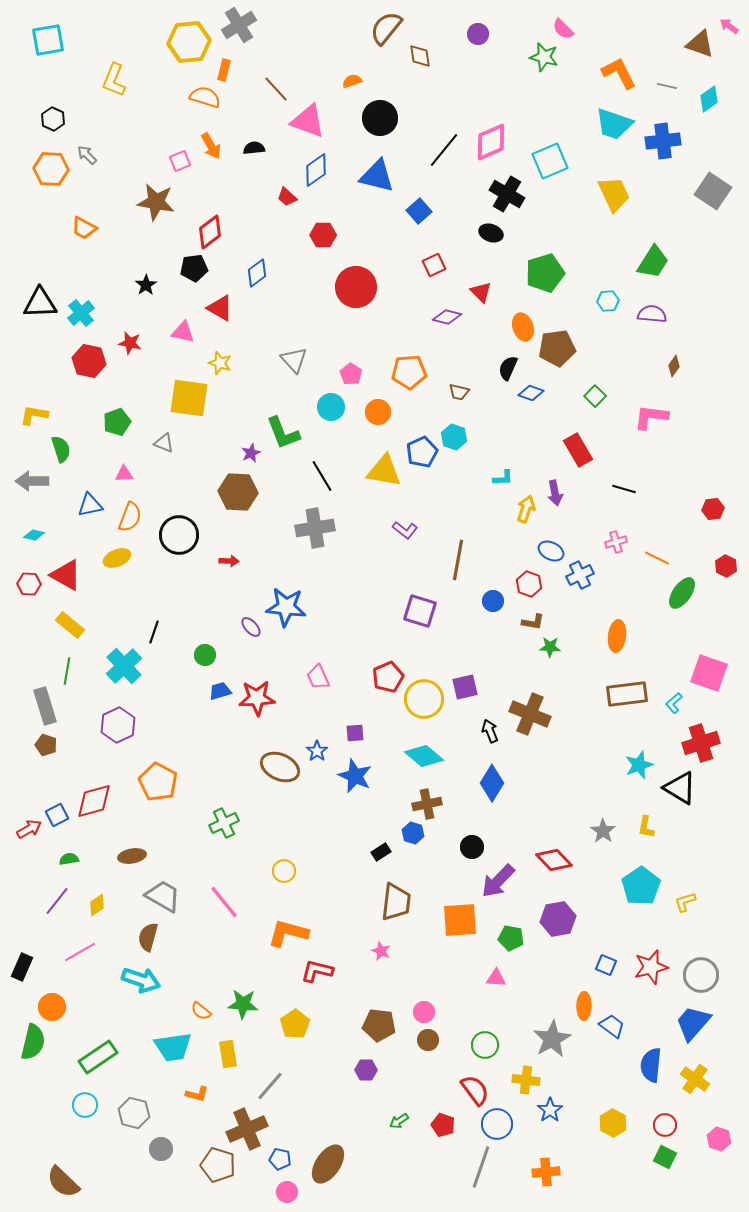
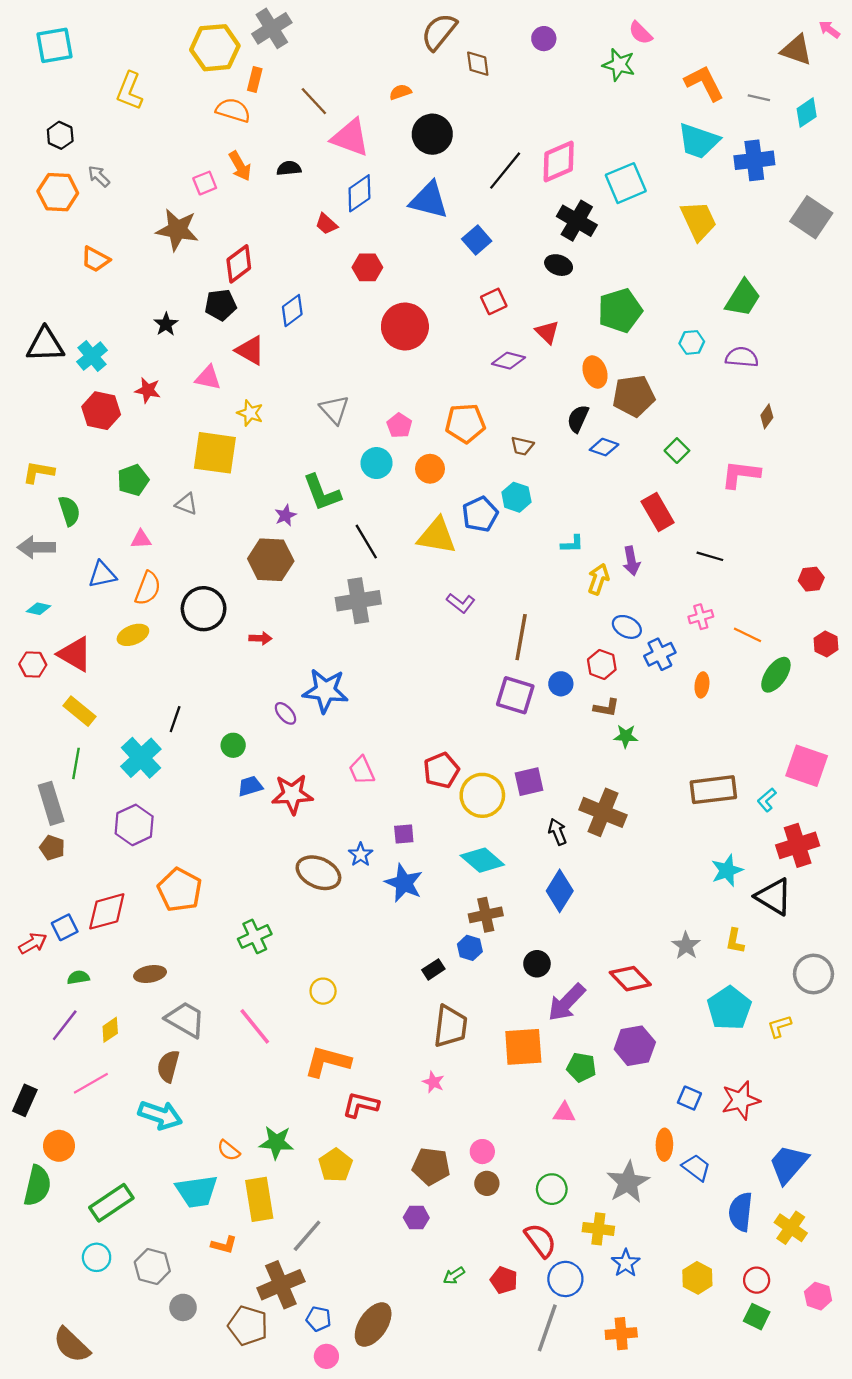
purple square: (420, 611) -> (515, 695), moved
orange ellipse: (617, 636) -> (702, 685), moved, size x0.7
gray circle: (701, 975) -> (813, 974), moved
yellow rectangle: (228, 1054) -> (259, 1199), size x1.4

